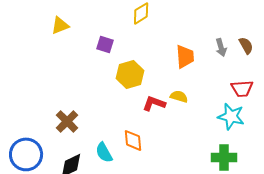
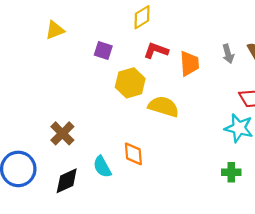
yellow semicircle: (179, 96) -> (164, 107), moved, size x1.6
red L-shape: (154, 103) -> (156, 51), moved
green cross: (224, 157) -> (231, 172), size x0.7

